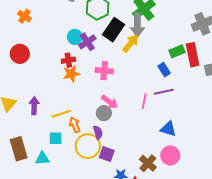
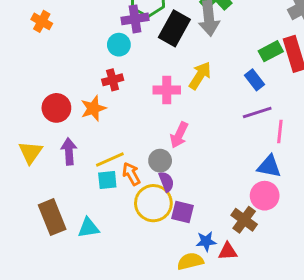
purple cross: (87, 42) -> (135, 19), moved, turned 30
yellow arrow: (131, 43) -> (200, 76), moved
red circle: (20, 54) -> (56, 108), moved
orange star: (71, 74) -> (93, 108), moved
pink line: (144, 101) -> (280, 131), moved
pink arrow: (110, 102) -> (179, 135), turned 84
gray circle: (104, 113) -> (160, 161), moved
cyan square: (56, 138) -> (107, 180), moved
pink circle: (170, 156) -> (265, 196), moved

